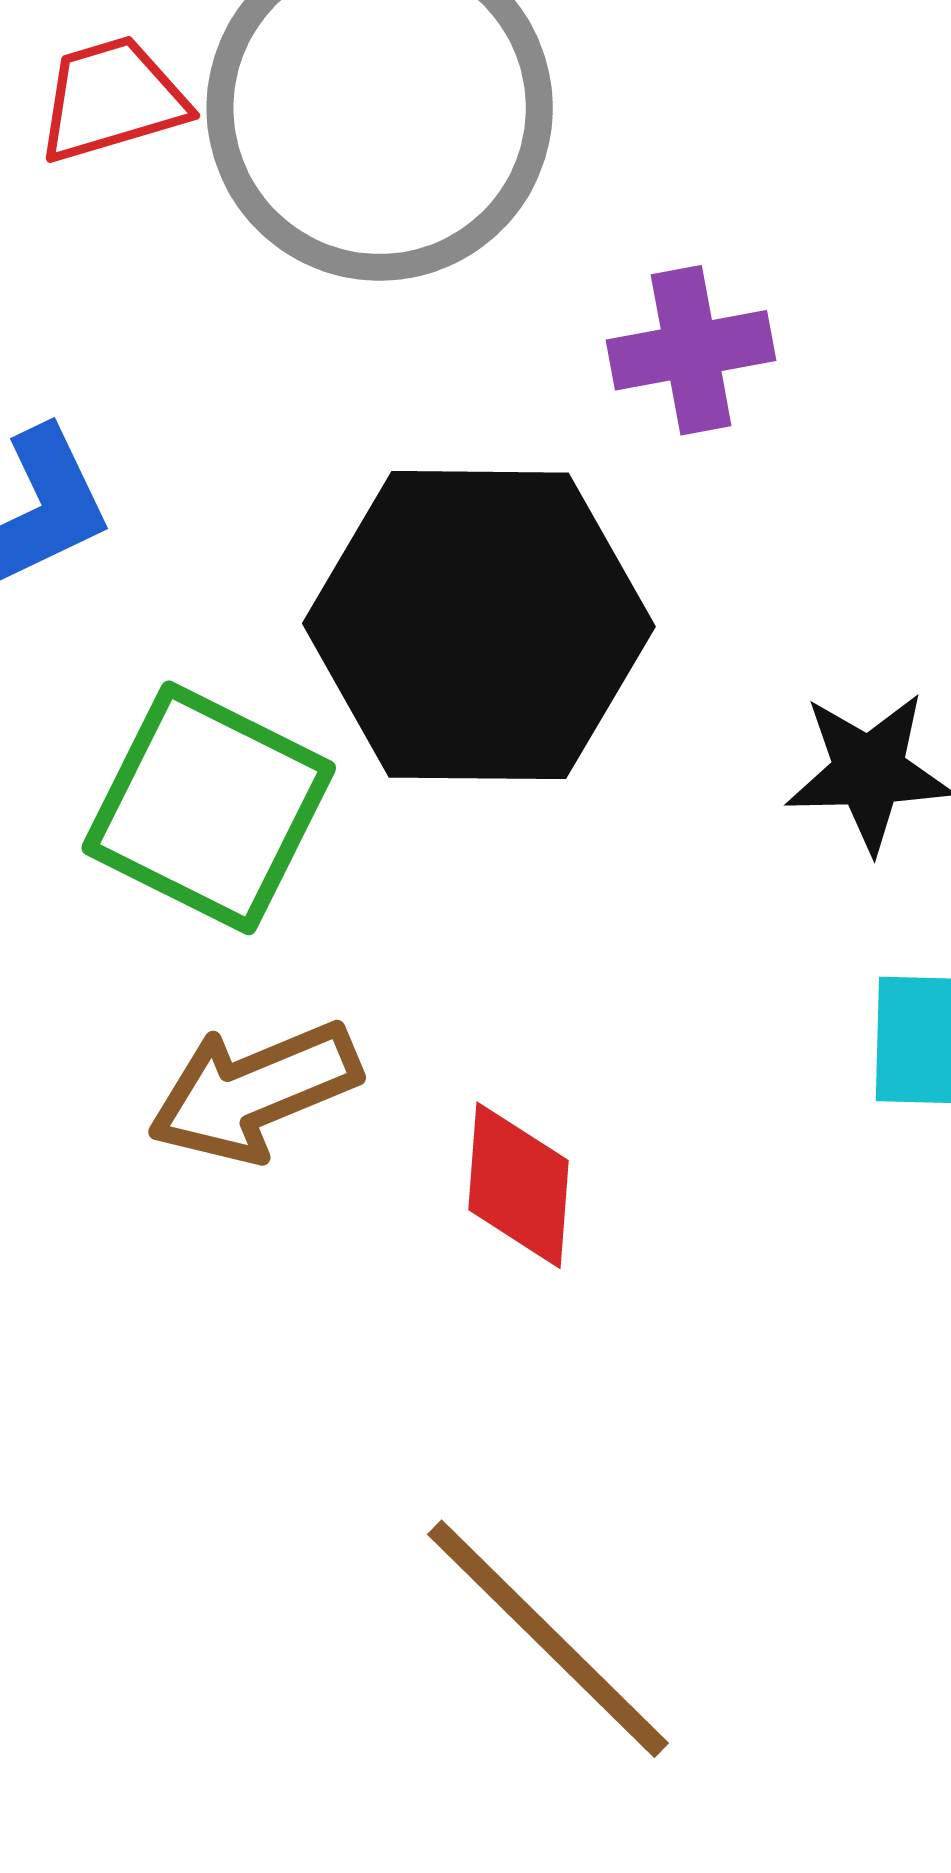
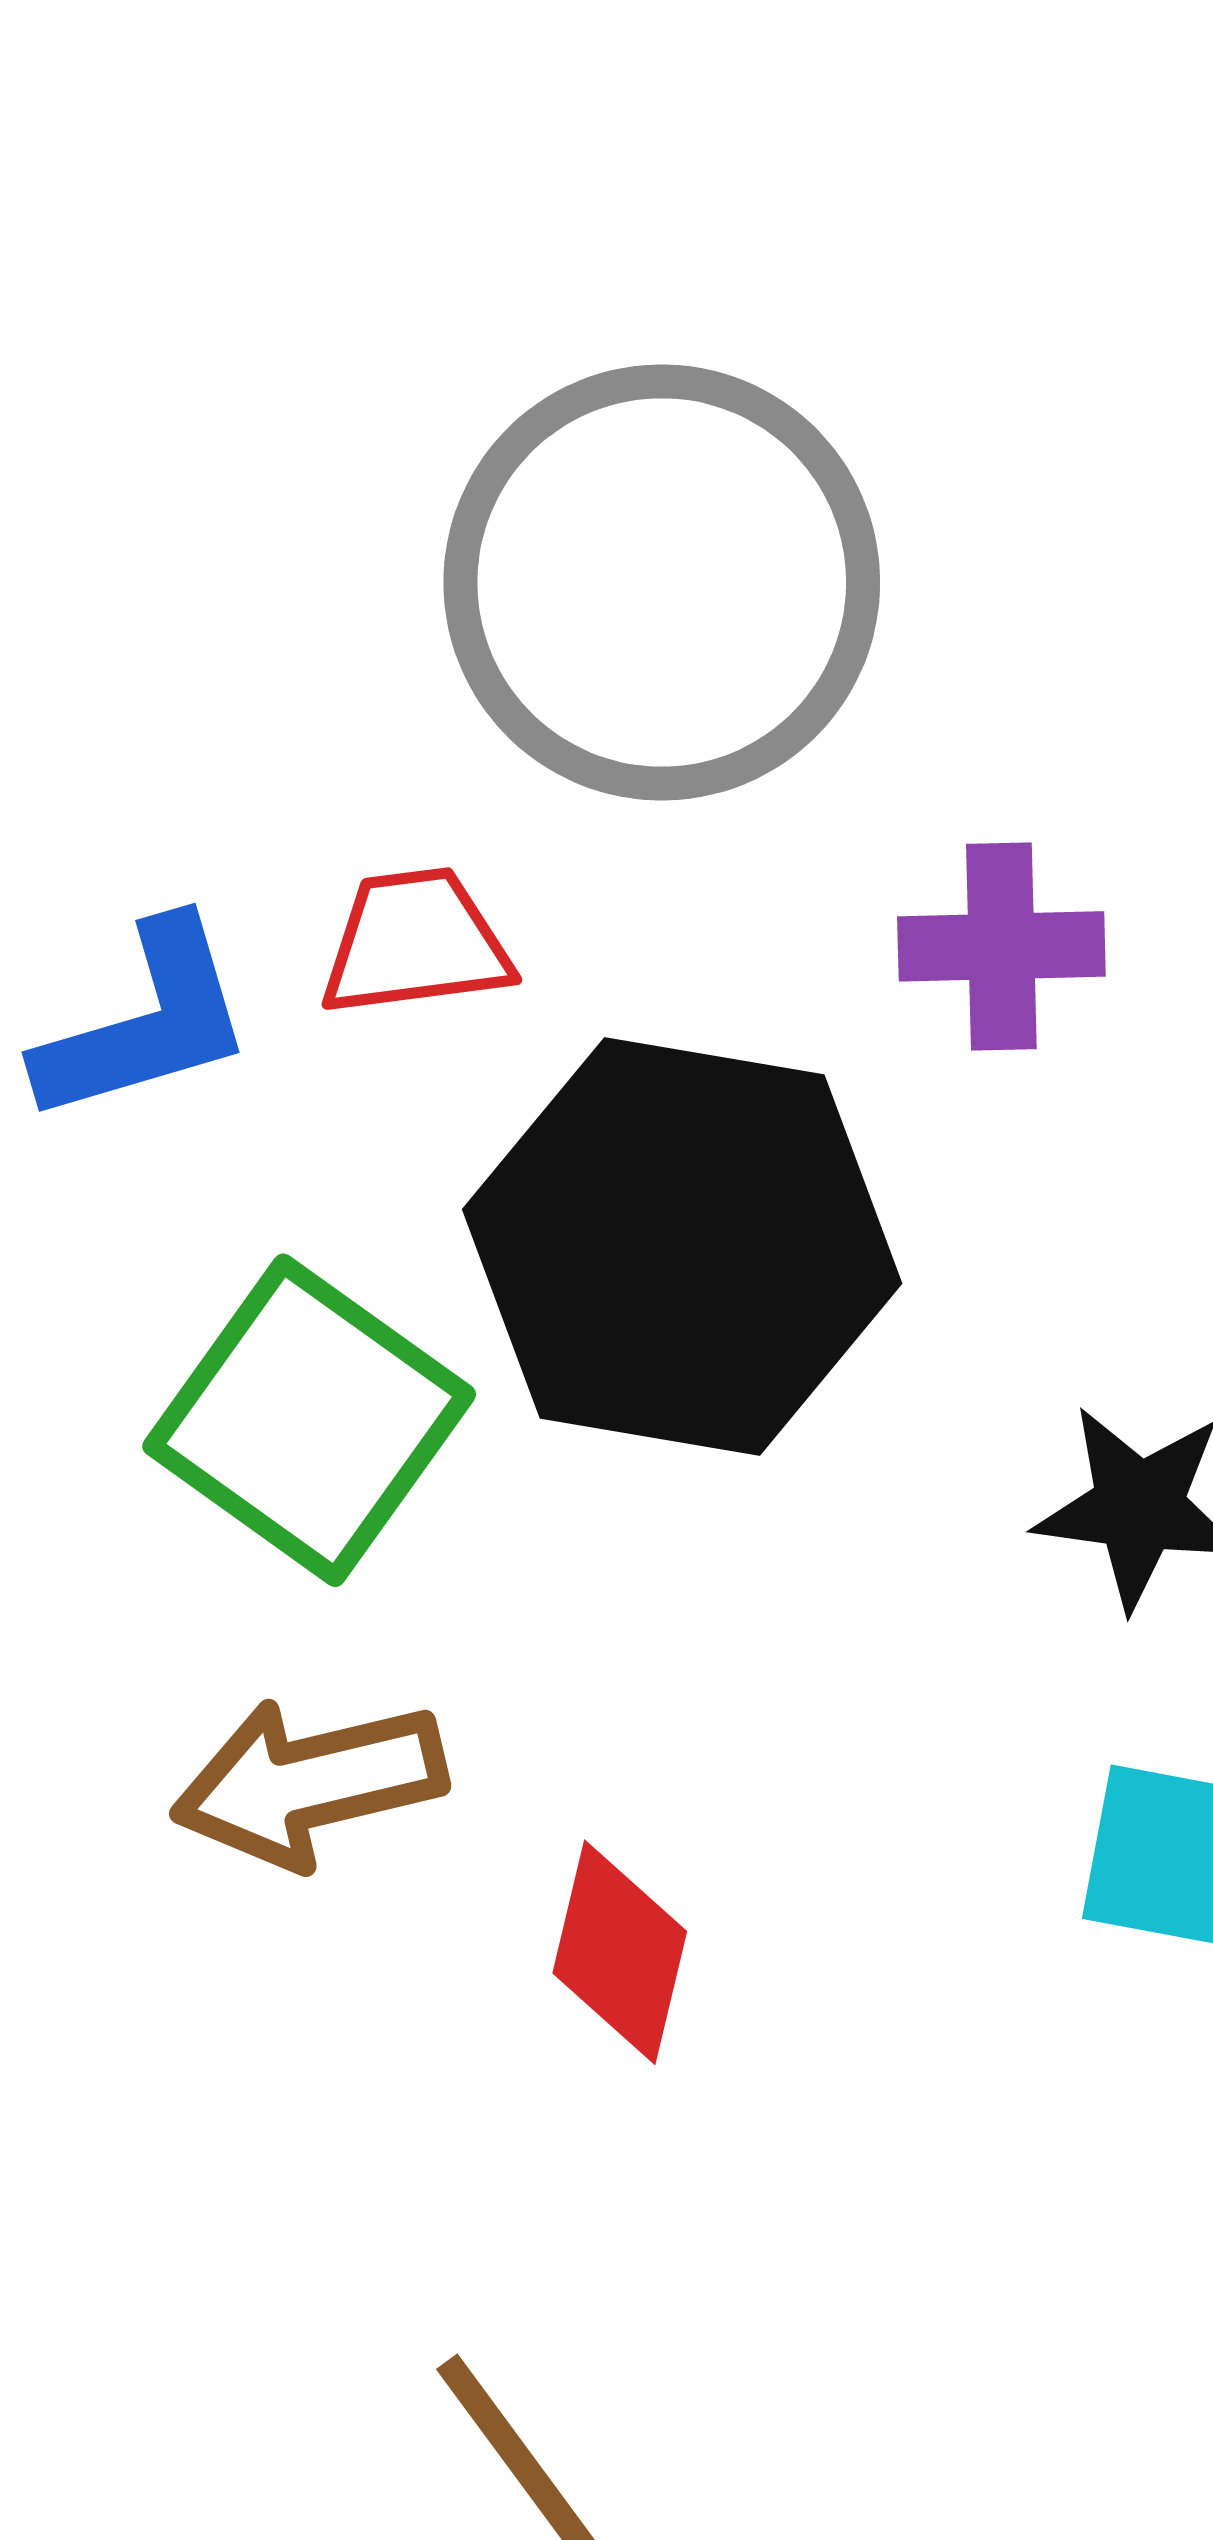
red trapezoid: (112, 99) -> (416, 943), moved

